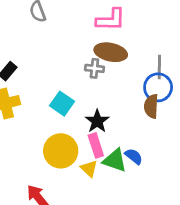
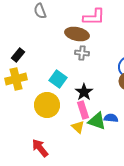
brown ellipse: (111, 52) -> (77, 34), moved
yellow circle: (61, 151) -> (47, 105), moved
blue semicircle: (134, 156) -> (111, 118), turned -32

